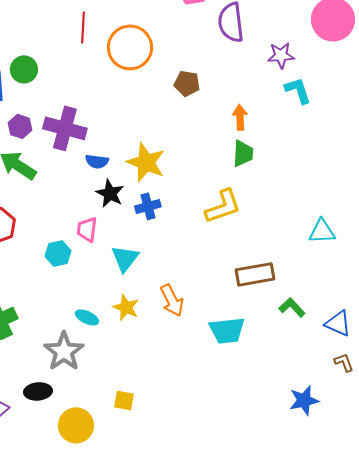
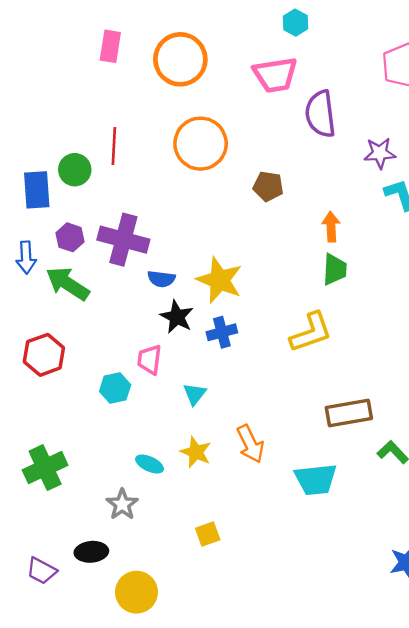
red line: (83, 27) -> (114, 146), moved
cyan triangle: (125, 258) -> (195, 394), size x0.7
gray star: (64, 351) -> (122, 504), size x0.7
yellow square: (124, 400) -> (208, 534), moved, turned -30

